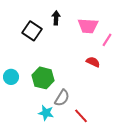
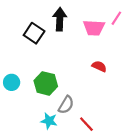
black arrow: (56, 18) -> (60, 19), size x1.5
pink line: (107, 40) -> (116, 18), moved

